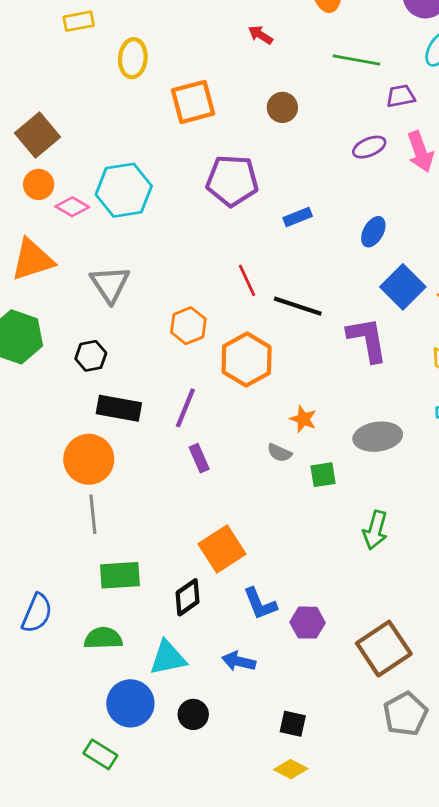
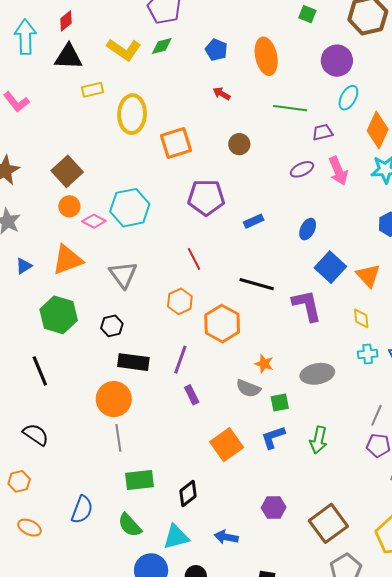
yellow ellipse: (133, 58) -> (132, 114), size x1.4
red line: (247, 280) -> (194, 259), moved
gray semicircle: (279, 453) -> (248, 388), size x1.4
orange square: (222, 549) -> (227, 445), moved
blue L-shape: (260, 604) -> (273, 437), moved, turned 96
green semicircle: (103, 638) -> (130, 525), turned -128

